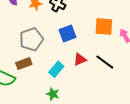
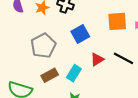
brown rectangle: (24, 64) -> (50, 75), moved

